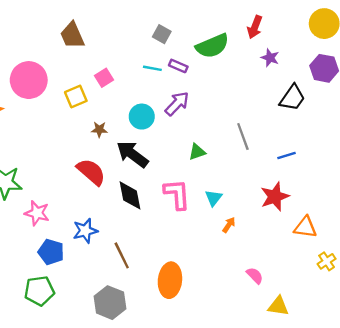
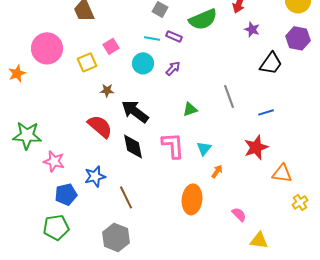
purple arrow: (177, 104) -> (173, 68), size x0.7
cyan circle: (142, 117) -> (143, 63), moved
blue pentagon: (51, 252) -> (66, 194), turned -30
orange ellipse: (170, 280) -> (192, 199), moved

